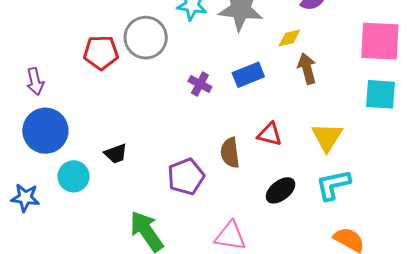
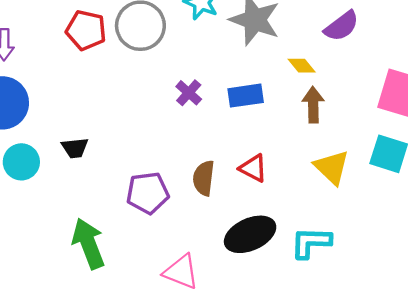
yellow diamond: (289, 38) -> (302, 66), turned 50
yellow triangle: (327, 137) -> (332, 167), moved, turned -32
black ellipse: (281, 190) -> (250, 234), size x1.4

